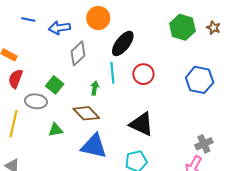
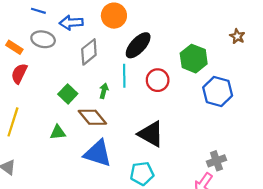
green hexagon: (182, 27) -> (194, 59), moved
green square: (55, 85) -> (68, 94), moved
gray ellipse: (36, 101) -> (43, 39), moved

